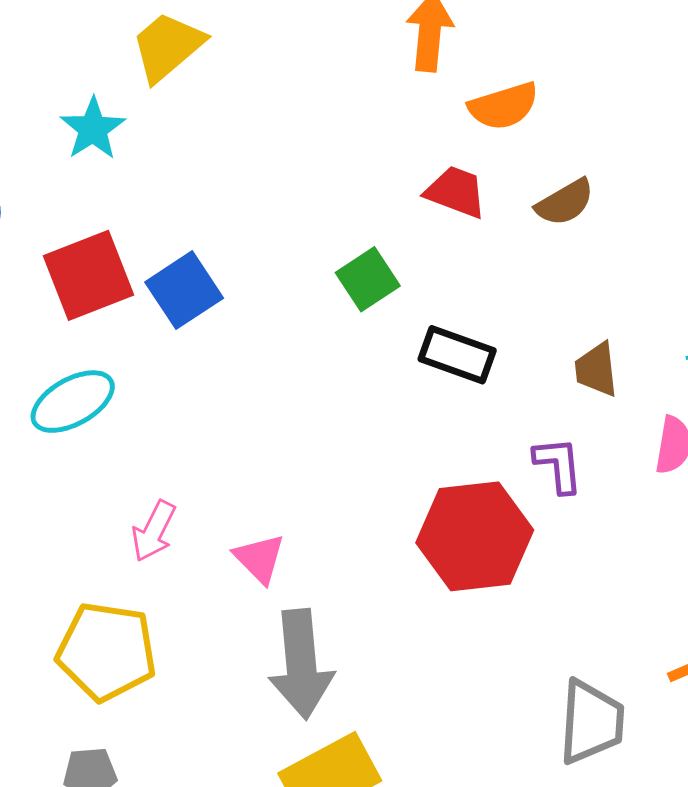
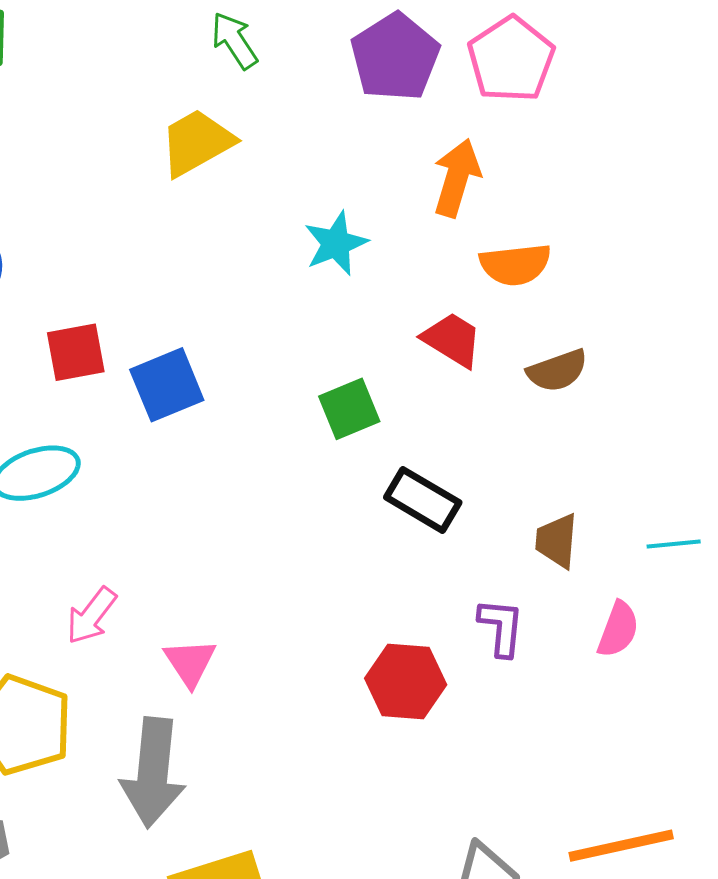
cyan star: (93, 129) -> (336, 243), moved
red square: (88, 275) -> (76, 352), size x0.7
red hexagon: (475, 536) -> (406, 682), size x0.7
gray arrow: (301, 664) -> (153, 773), moved

